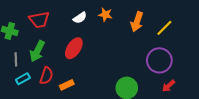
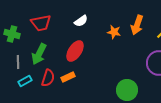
orange star: (105, 15) -> (114, 32), moved
orange rectangle: (67, 85) -> (68, 77), moved

